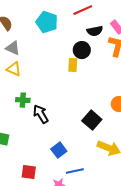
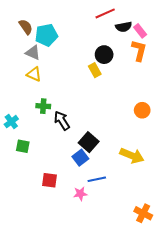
cyan pentagon: (47, 22) -> (46, 35), moved, turned -30
black semicircle: (95, 31) -> (124, 27), moved
yellow rectangle: (73, 65) -> (95, 70), turned -32
black square: (92, 120) -> (89, 142), moved

